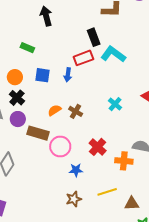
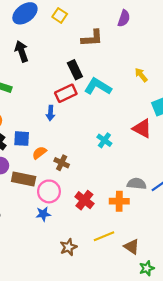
blue square: (42, 75) -> (22, 139), moved
brown cross: (76, 111) -> (62, 163), moved
red cross: (98, 147) -> (84, 200), moved
blue star: (76, 170) -> (43, 214), moved
brown triangle: (132, 204) -> (132, 247), turned 42

